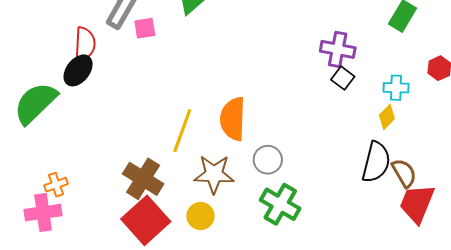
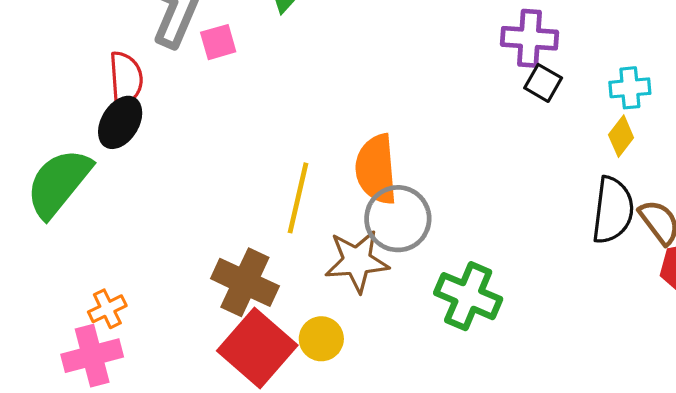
gray circle: (268, 160) -> (398, 219), moved, size x1.4
yellow circle: (201, 216) -> (321, 339), moved

